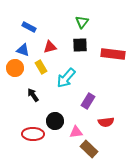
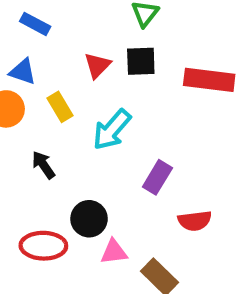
red triangle: (50, 47) -> (97, 65), moved, turned -32
pink triangle: (76, 132) -> (114, 252), moved

